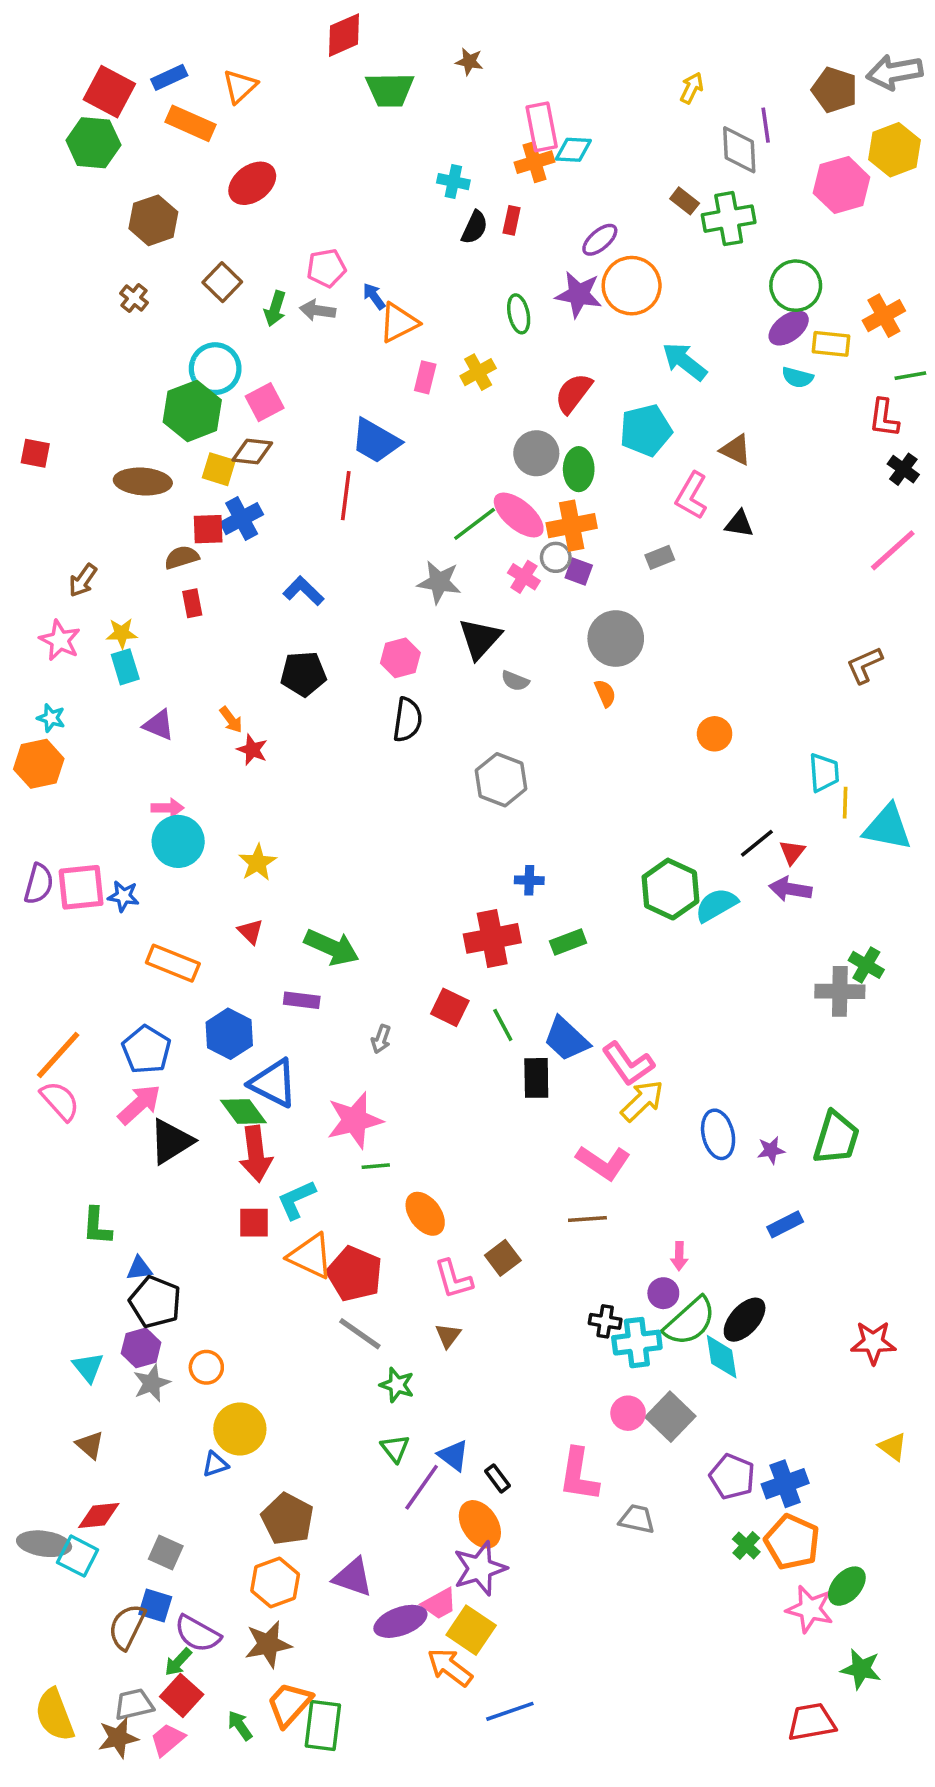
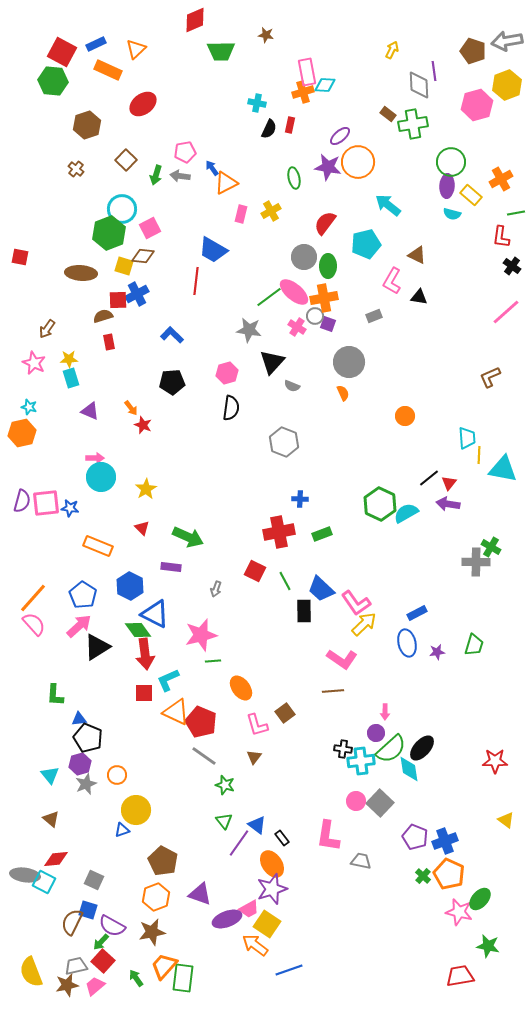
purple ellipse: (789, 328) -> (447, 186), turned -50
yellow rectangle: (831, 344) -> (471, 195), turned 35
green trapezoid: (836, 1138) -> (474, 645), size x0.7
blue rectangle: (785, 1224) -> (417, 613), moved

